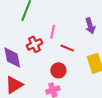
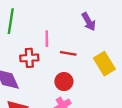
red cross: (34, 44) -> (29, 58), turned 35

